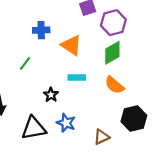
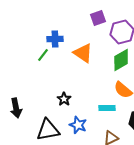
green line: (25, 64) -> (43, 55), moved
cyan rectangle: (77, 78) -> (107, 108), moved

